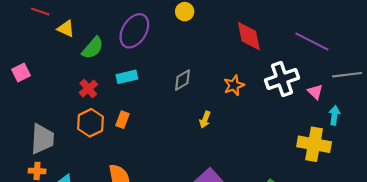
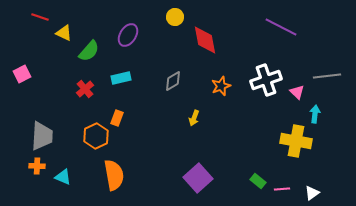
purple ellipse: (134, 31) -> (128, 35), size x0.7
red diamond: (249, 36) -> (205, 40), moved
purple line: (312, 42) -> (281, 27), moved
orange hexagon: (91, 123) -> (96, 136), moved

